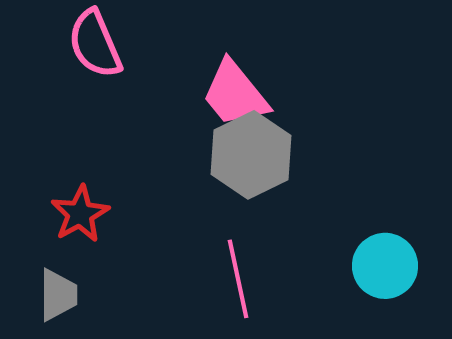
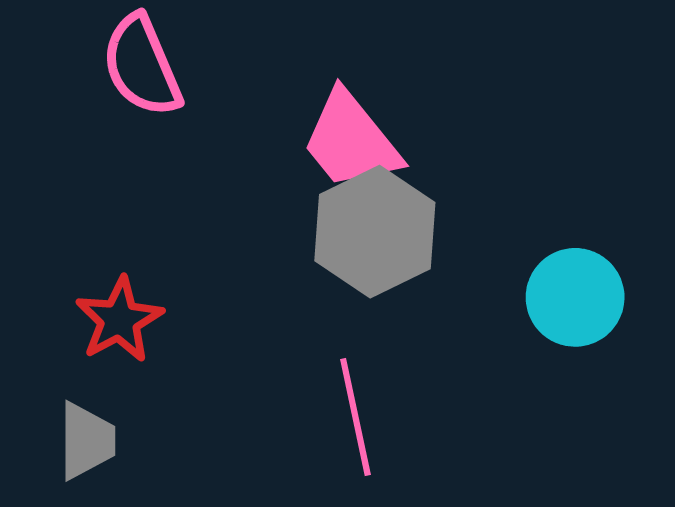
cyan circle: (385, 266) -> (575, 297), moved

